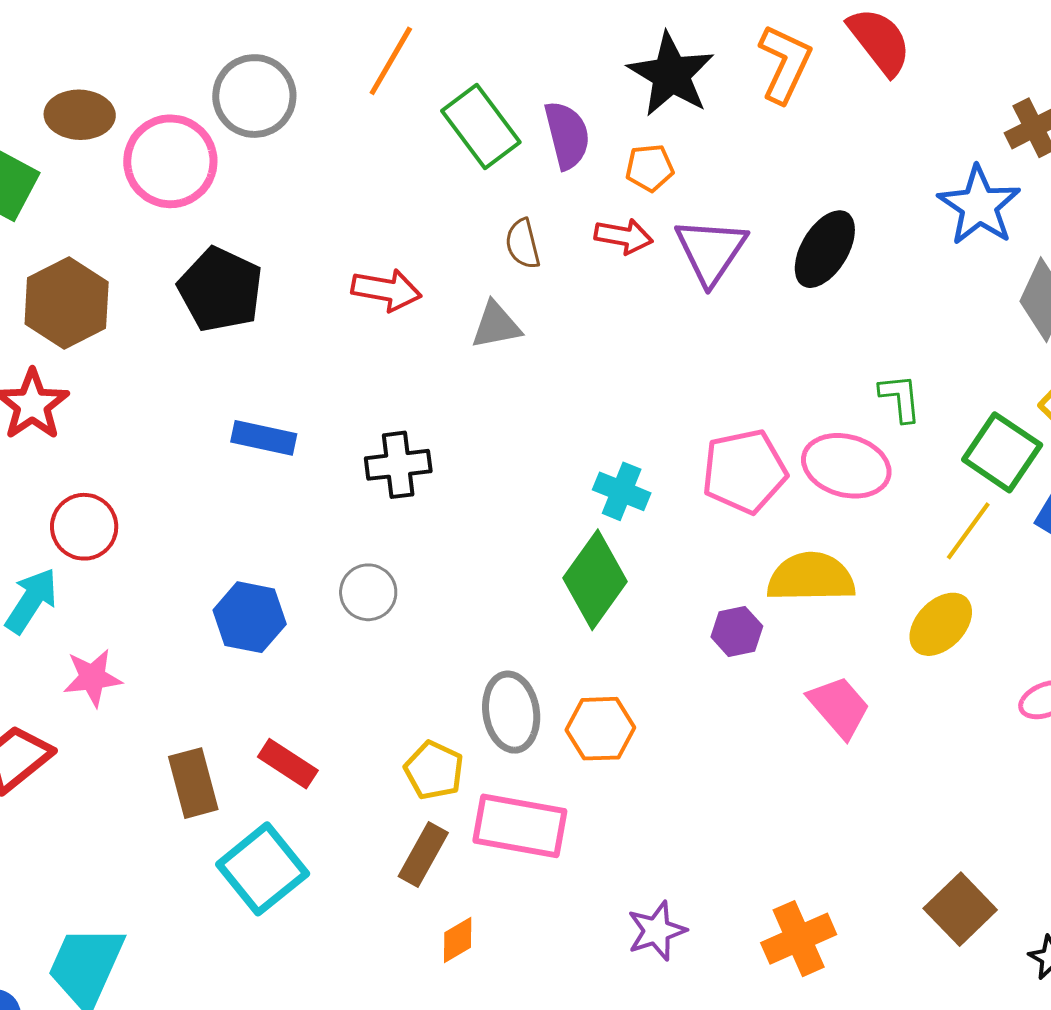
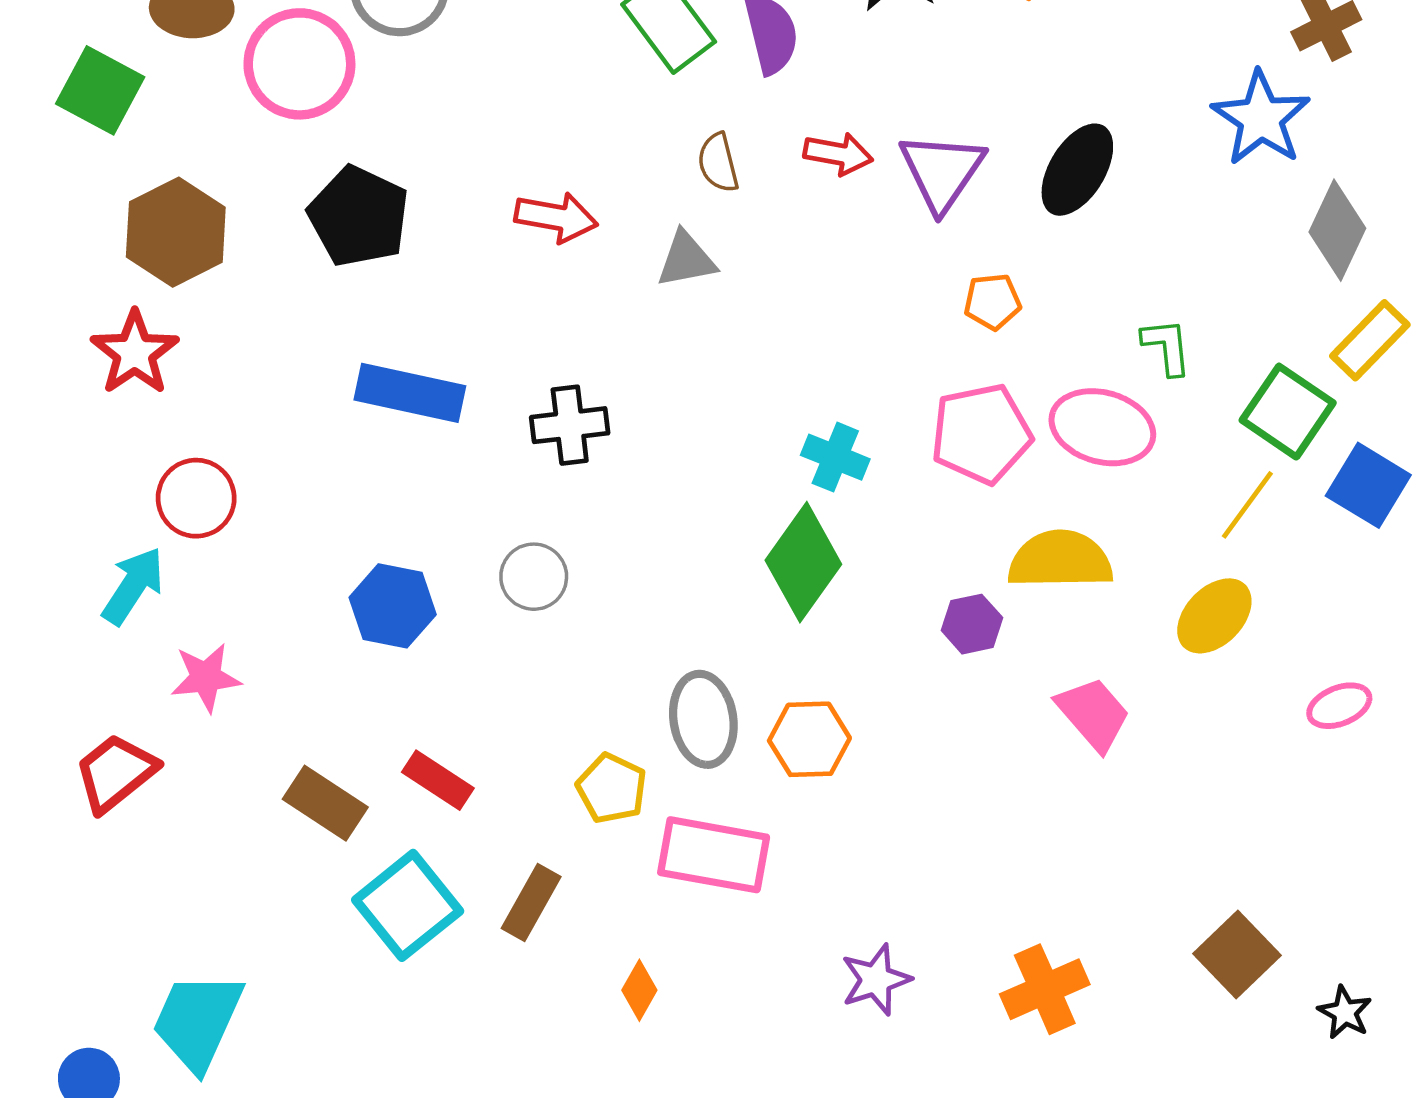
orange pentagon: (650, 168) -> (992, 302), moved
blue rectangle: (264, 438) -> (410, 393), size x1.4
brown rectangle: (193, 783) -> (325, 803), turned -42
brown rectangle: (423, 854) -> (531, 902), moved
orange diamond: (458, 940) -> (639, 990), turned -30

